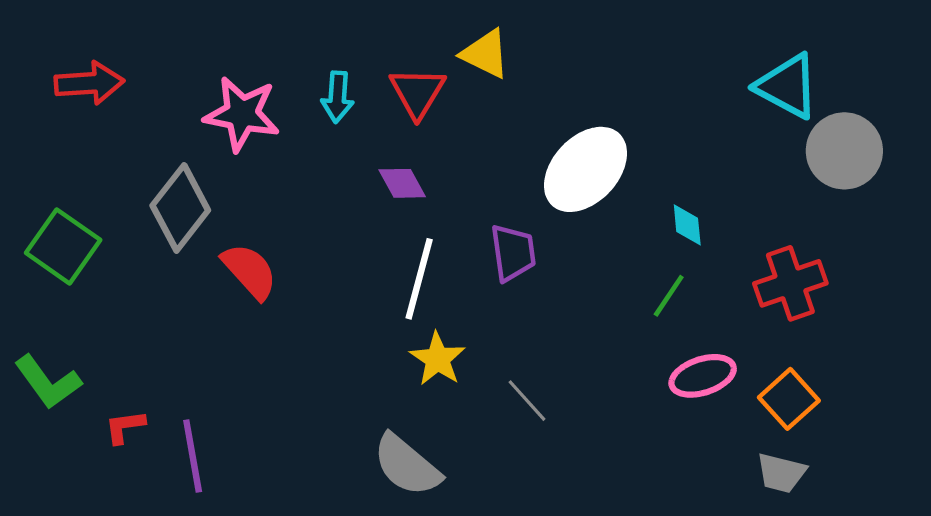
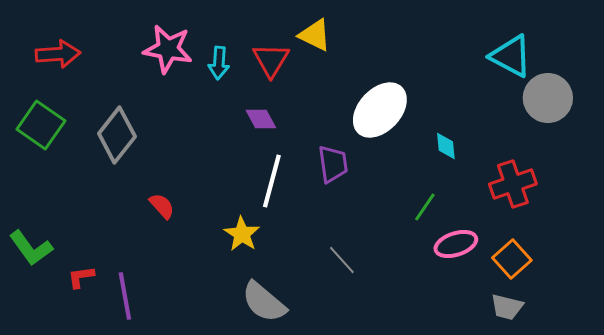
pink star: (242, 114) -> (168, 49), moved
green square: (63, 246) -> (41, 125), moved
red semicircle: (250, 271) -> (162, 206), moved, size x0.7
green line: (669, 296) -> (425, 207), moved
yellow star: (438, 359) -> (242, 234), moved

